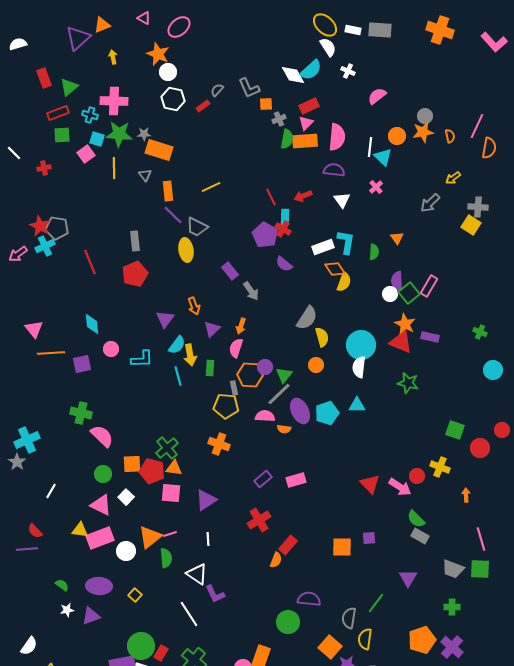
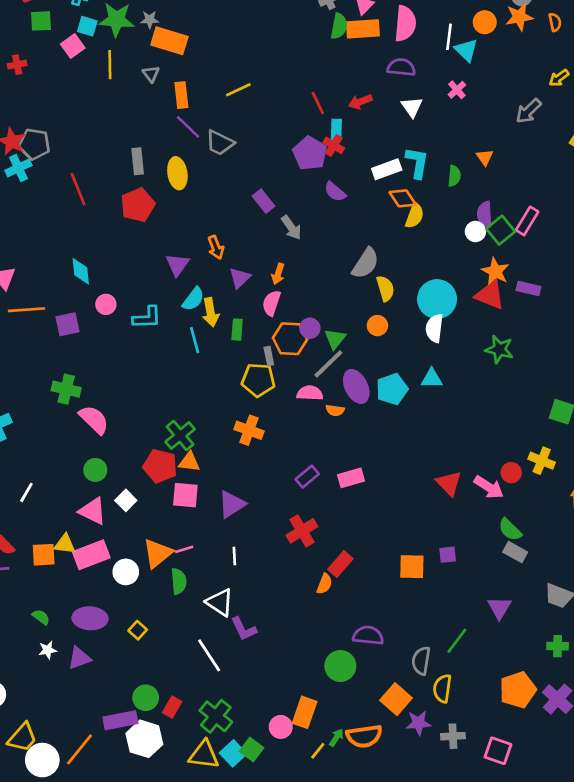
yellow ellipse: (186, 250) -> (177, 173), moved
orange square: (132, 464) -> (44, 555), moved
green circle: (141, 646) -> (146, 698), size x0.7

